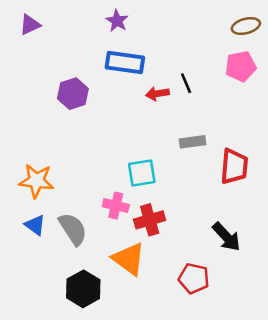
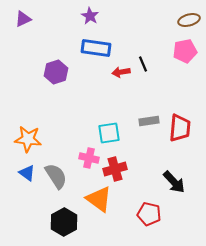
gray rectangle: (193, 142) -> (149, 121), moved

